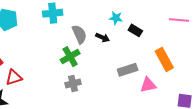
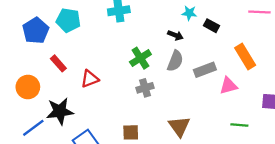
gray semicircle: (79, 34) -> (175, 61), moved, turned 48
red triangle: (14, 77) -> (90, 79), moved

